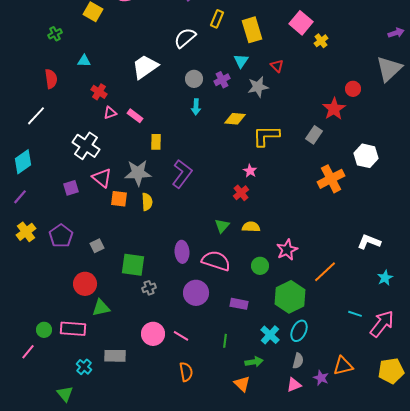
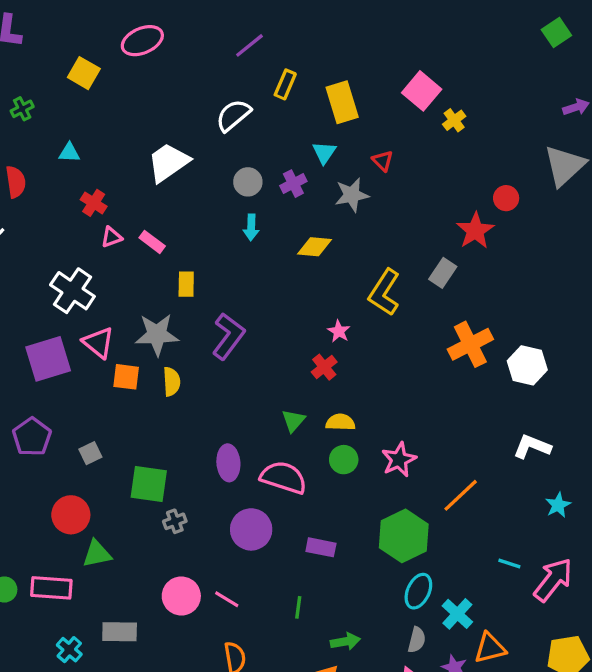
yellow L-shape: (266, 136) -> (384, 292), moved, turned -56
white hexagon: (366, 156) -> (527, 365), moved
purple square: (71, 188) -> (48, 359), size x1.8
green circle: (260, 266) -> (344, 460), moved
cyan cross: (270, 335) -> (457, 614), moved

